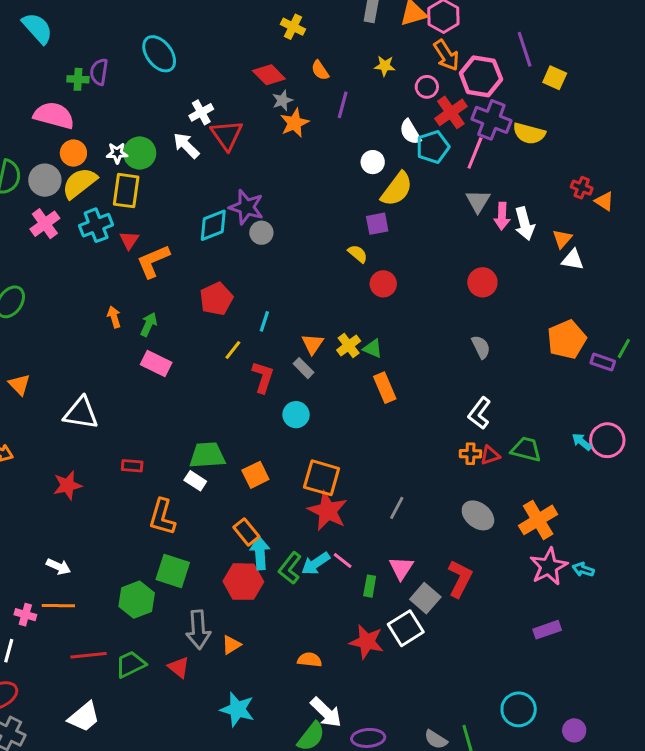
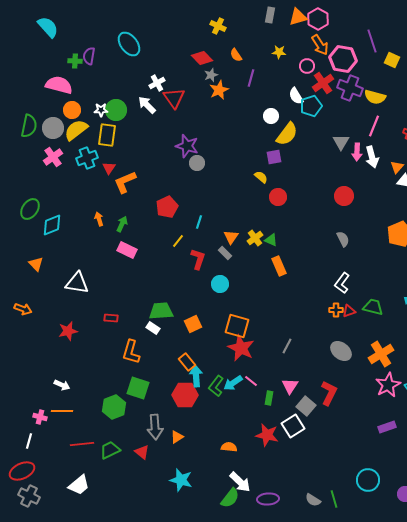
pink line: (475, 153) -> (374, 126), moved
cyan diamond: (213, 225) -> (52, 225), moved

